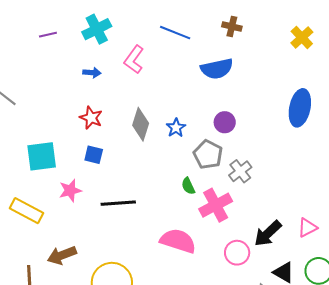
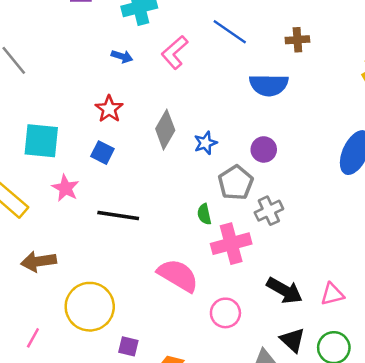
brown cross: (232, 26) -> (297, 40), turned -30
pink star: (70, 190) -> (66, 188), turned 30
black arrow: (268, 233) -> (284, 291), turned -120
pink circle: (237, 253) -> (225, 313), moved

